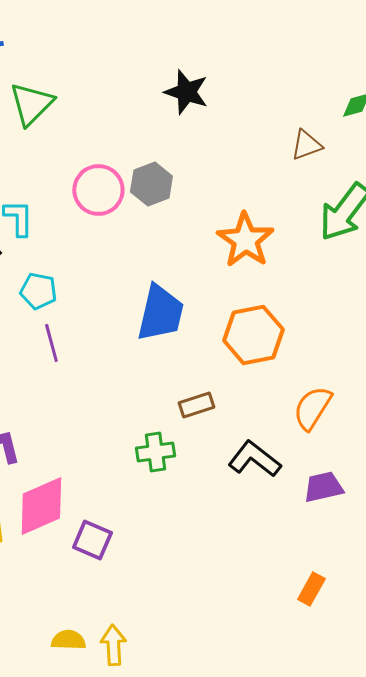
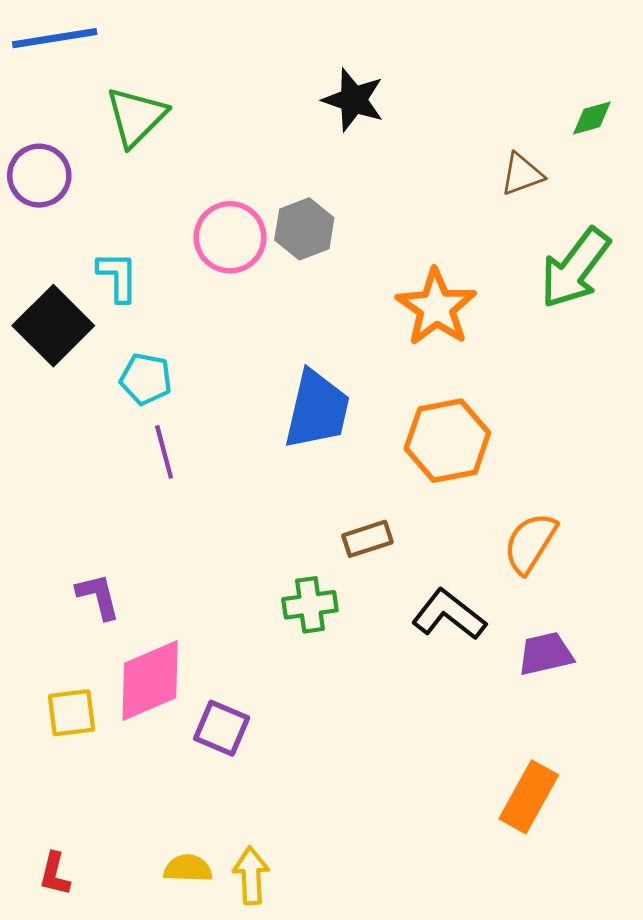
orange rectangle: (311, 589) -> (529, 797), size x1.5

